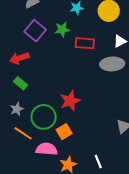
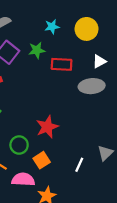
green circle: (44, 117) -> (19, 145), size x0.7
white line: (98, 162) -> (79, 165), moved, turned 48

